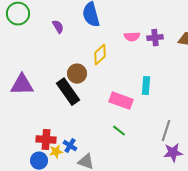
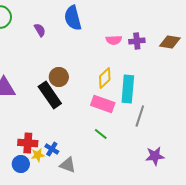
yellow diamond: (100, 55) -> (105, 78), moved
cyan rectangle: (146, 86) -> (128, 89), size x1.5
gray line: (166, 131) -> (140, 116), moved

